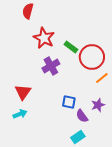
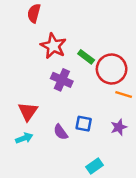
purple cross: (51, 66) -> (62, 80), turned -36
orange line: (102, 78) -> (124, 94), turned 56
purple semicircle: (82, 116) -> (61, 132), moved

